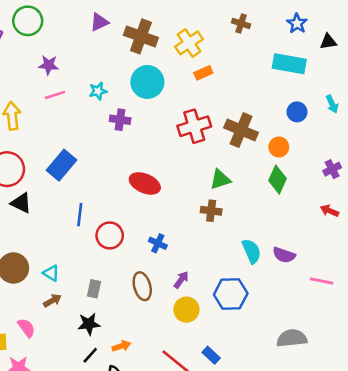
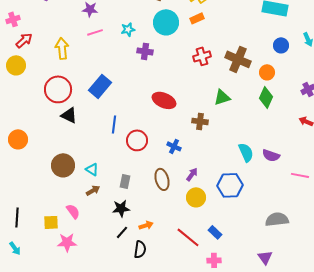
orange rectangle: (203, 73) -> (197, 18), moved
red cross: (194, 126) -> (202, 56), size x0.7
brown cross: (211, 211) -> (200, 121), moved

